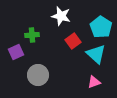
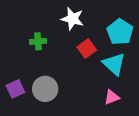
purple square: (16, 52) -> (15, 89), moved

